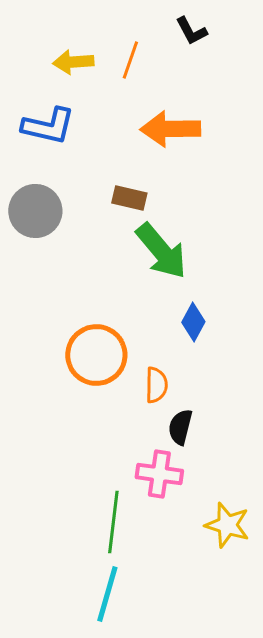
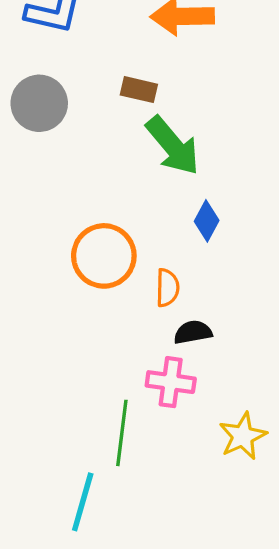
black semicircle: (180, 427) -> (193, 332), turned 66
yellow star: (227, 525) -> (243, 436), turned 30
cyan line: (107, 594) -> (83, 502), moved

